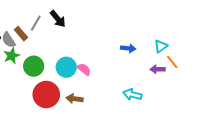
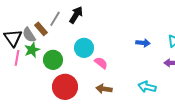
black arrow: (58, 19) -> (76, 15), turned -108
cyan circle: (66, 67) -> (84, 48), moved
brown arrow: (75, 99) -> (104, 89), moved

